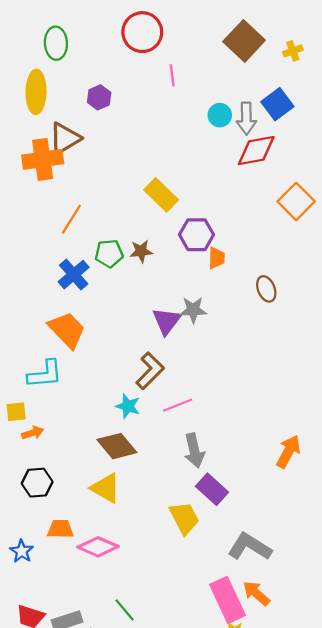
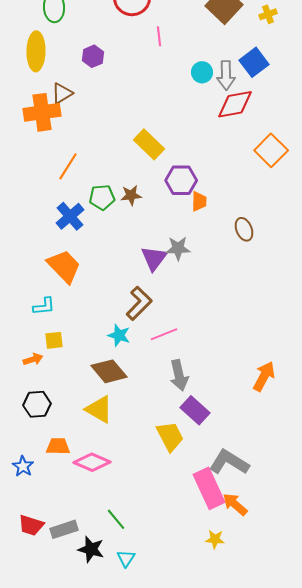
brown triangle: (65, 138) -> (62, 93), size x0.7
cyan L-shape: (45, 374) -> (44, 306), size x0.7
yellow square: (16, 412) -> (54, 340), moved
pink rectangle: (228, 600) -> (209, 488), moved

